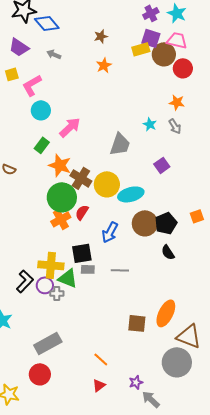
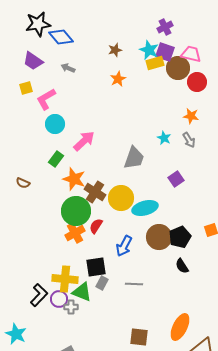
cyan star: (177, 13) -> (149, 50), moved
gray rectangle: (88, 269) -> (102, 283), turned -64
brown square: (137, 323) -> (139, 337), moved

